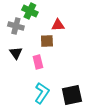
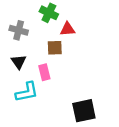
green cross: (30, 11) -> (49, 13), moved
cyan L-shape: (42, 93) -> (27, 92), moved, turned 45

